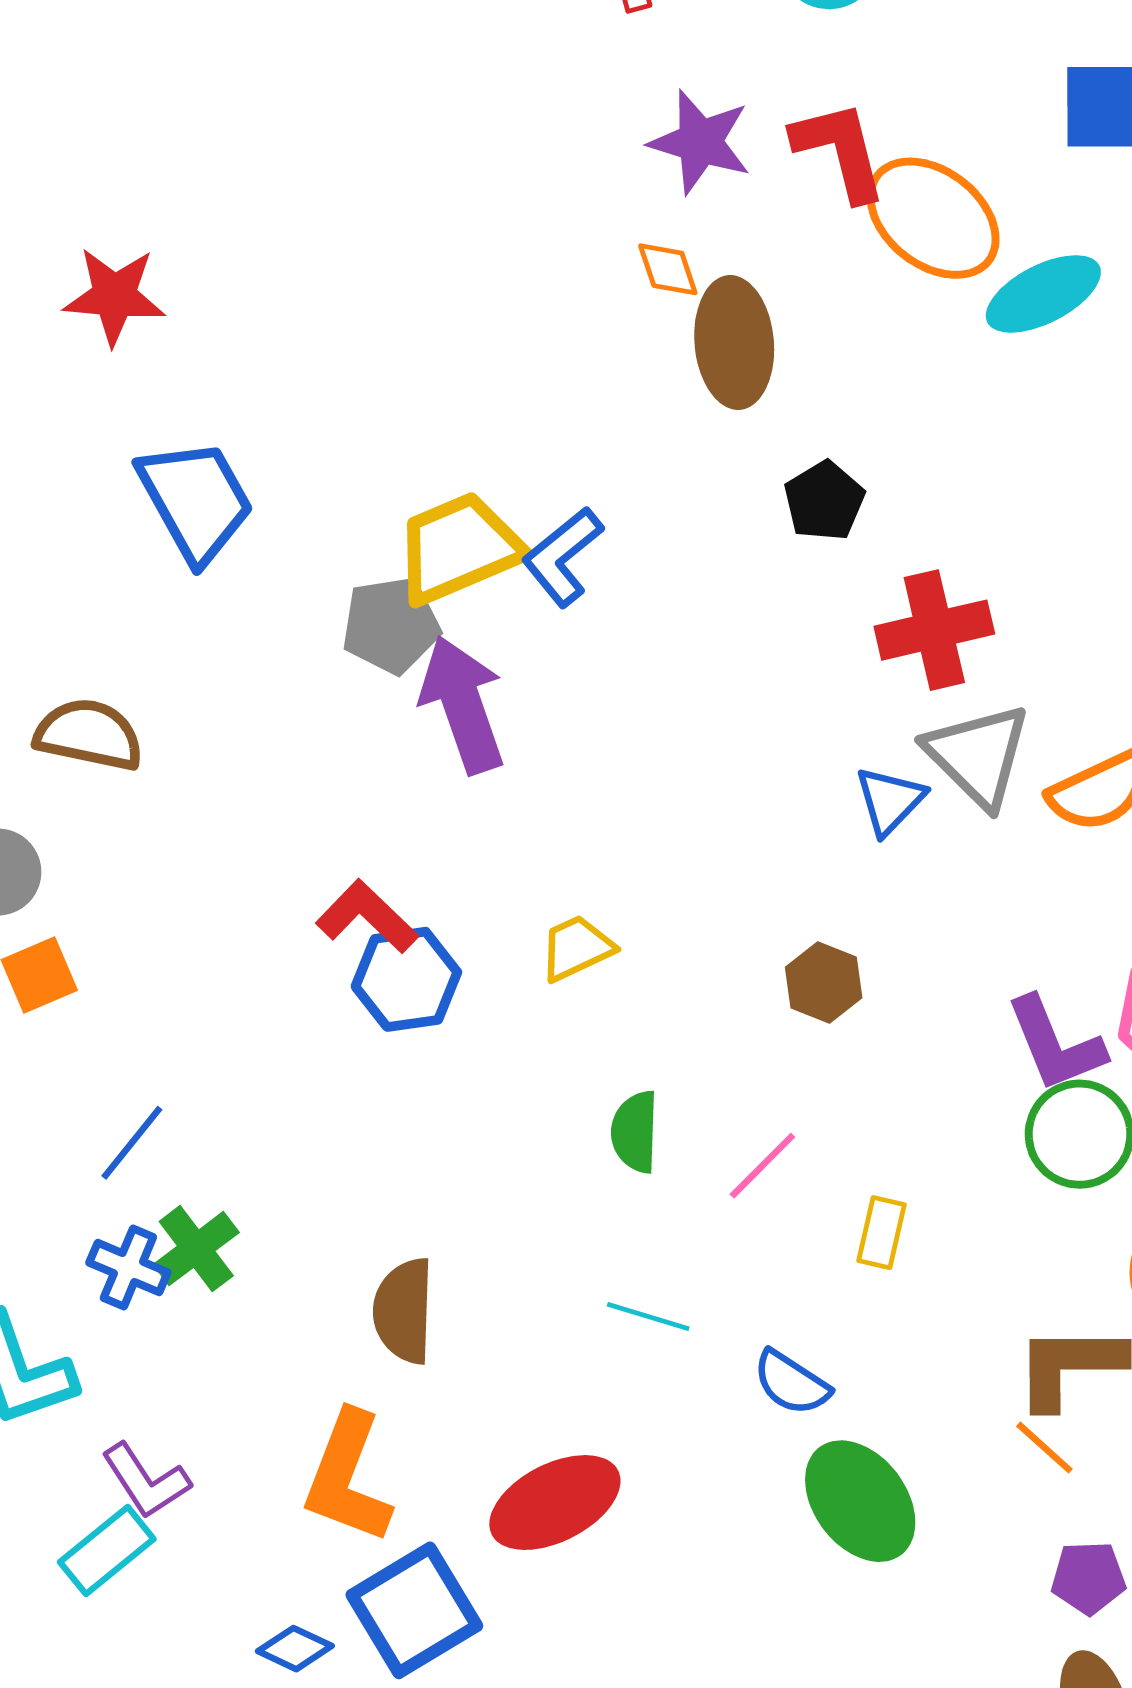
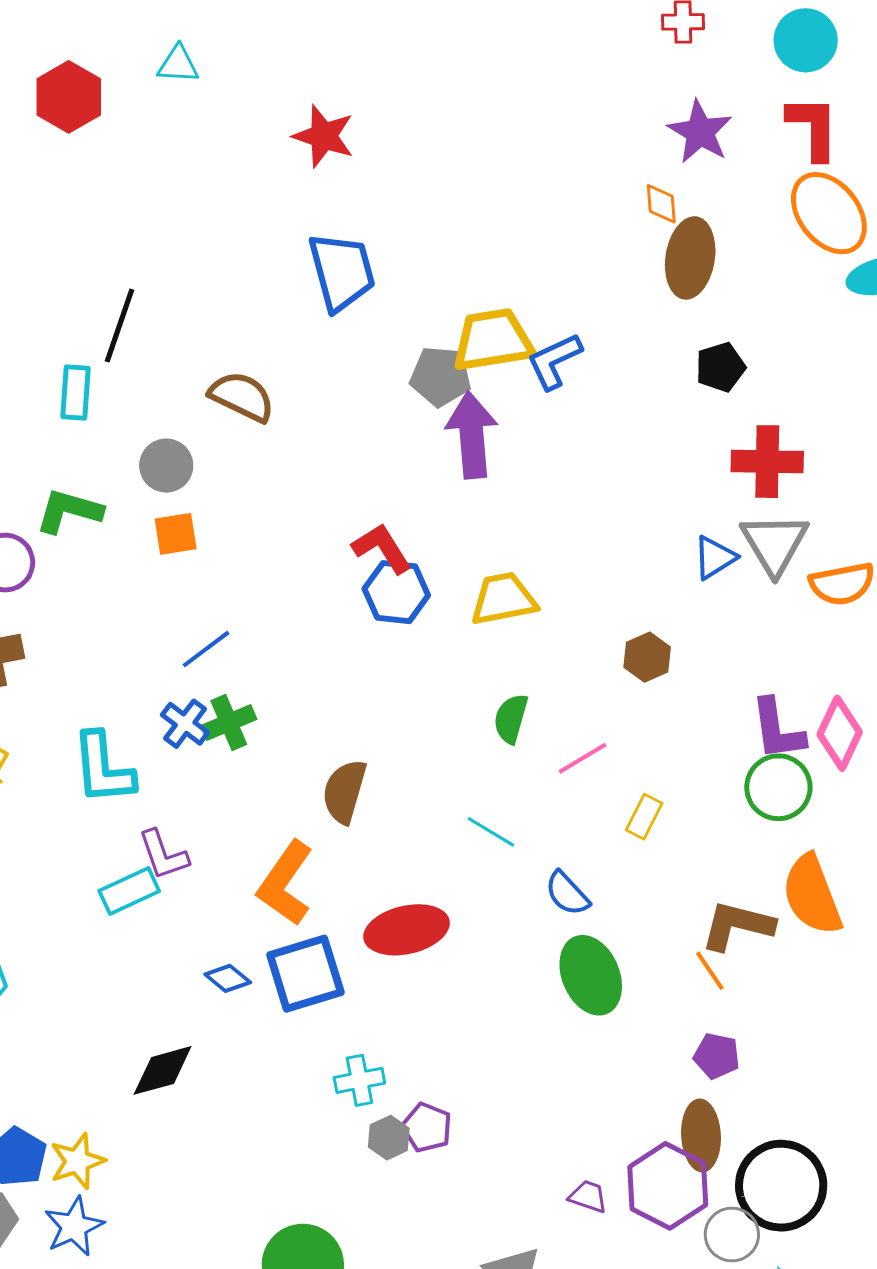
red L-shape: (840, 151) -> (813, 128), moved
yellow trapezoid: (577, 948) -> (504, 599), size x1.4

